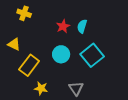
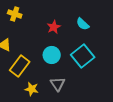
cyan semicircle: (82, 26) -> (83, 24), moved, turned -64
gray triangle: (76, 88) -> (58, 84), moved

